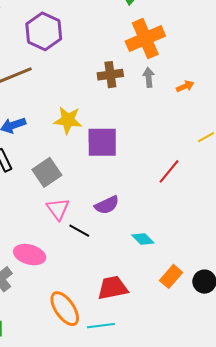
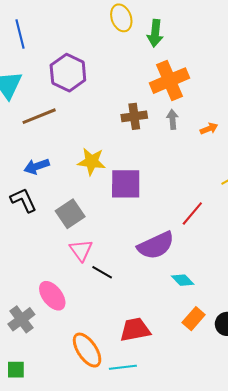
purple semicircle: (107, 205) -> (156, 245), moved, size x1.5
cyan diamond: (143, 239) -> (183, 280), moved
pink ellipse: (30, 255) -> (52, 296), turned 36

